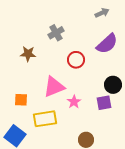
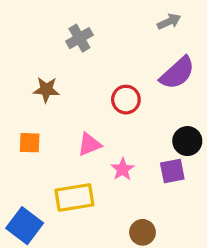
gray cross: (56, 33) -> (79, 38), moved
pink triangle: (54, 87) -> (89, 144), size x0.7
orange square: (21, 100) -> (30, 143), moved

